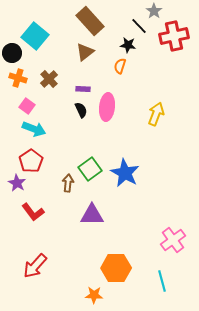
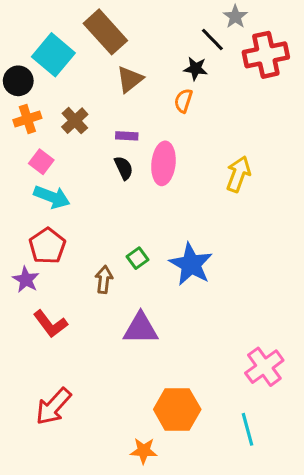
brown rectangle: (90, 21) -> (105, 32), moved
orange cross: (18, 78) -> (27, 119), turned -36
green square: (90, 169) -> (137, 258), size x0.6

